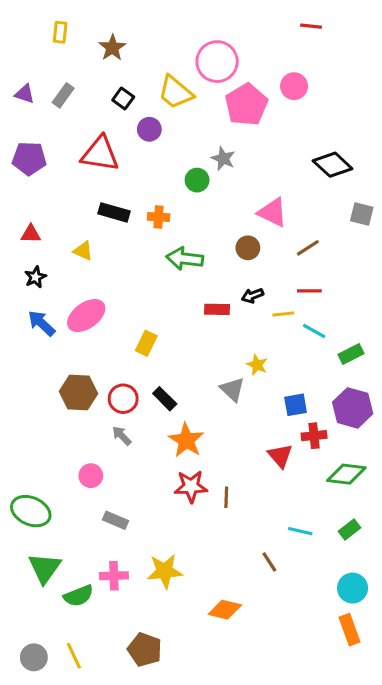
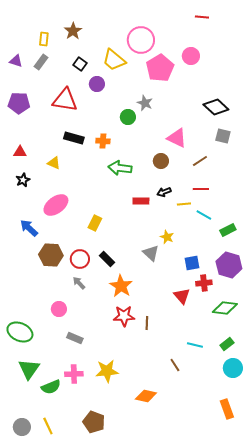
yellow rectangle: (60, 32) -> (44, 39), moved
gray square: (362, 214) -> (223, 136), moved
blue arrow: (42, 323) -> (29, 228), moved
cyan circle: (353, 588) -> (233, 368), moved

